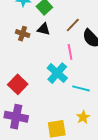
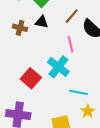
red square: (18, 84) -> (31, 78), moved
cyan line: (81, 88) -> (78, 92), moved

